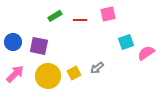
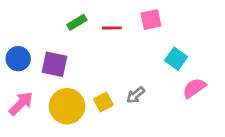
cyan square: (126, 42) -> (176, 59), turned -35
pink semicircle: (146, 53) -> (194, 88), moved

